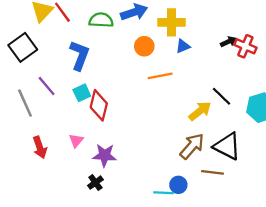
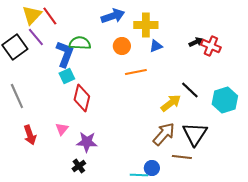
green semicircle: (101, 20) -> (80, 43), moved
purple line: (47, 86) -> (36, 37), moved
cyan square: (82, 93) -> (67, 76), moved
black triangle: (227, 146) -> (195, 134), turned 36

